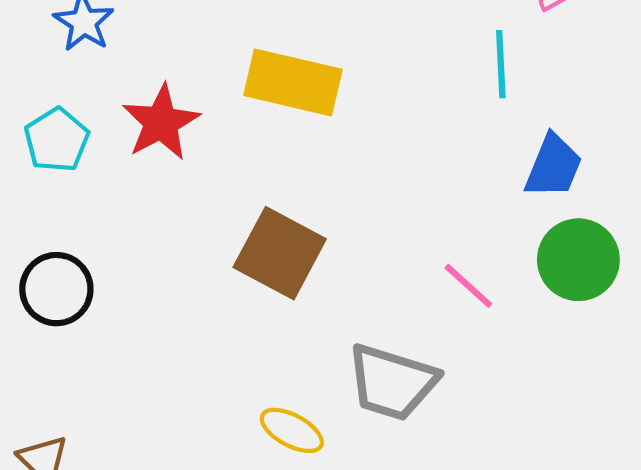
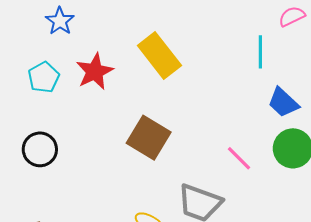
yellow rectangle: (293, 82) -> (159, 56), turned 36
blue trapezoid: (553, 166) -> (283, 103), turned 108

